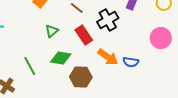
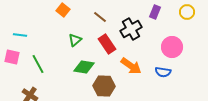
pink circle: (161, 38) -> (172, 47), moved
blue semicircle: (131, 62) -> (163, 72), moved
green line: (30, 66) -> (38, 64), moved

